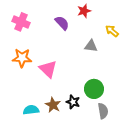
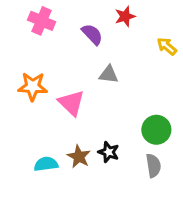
pink cross: (21, 22) -> (42, 21), moved
gray triangle: (91, 46) -> (109, 75), moved
green circle: (94, 89) -> (156, 130), moved

